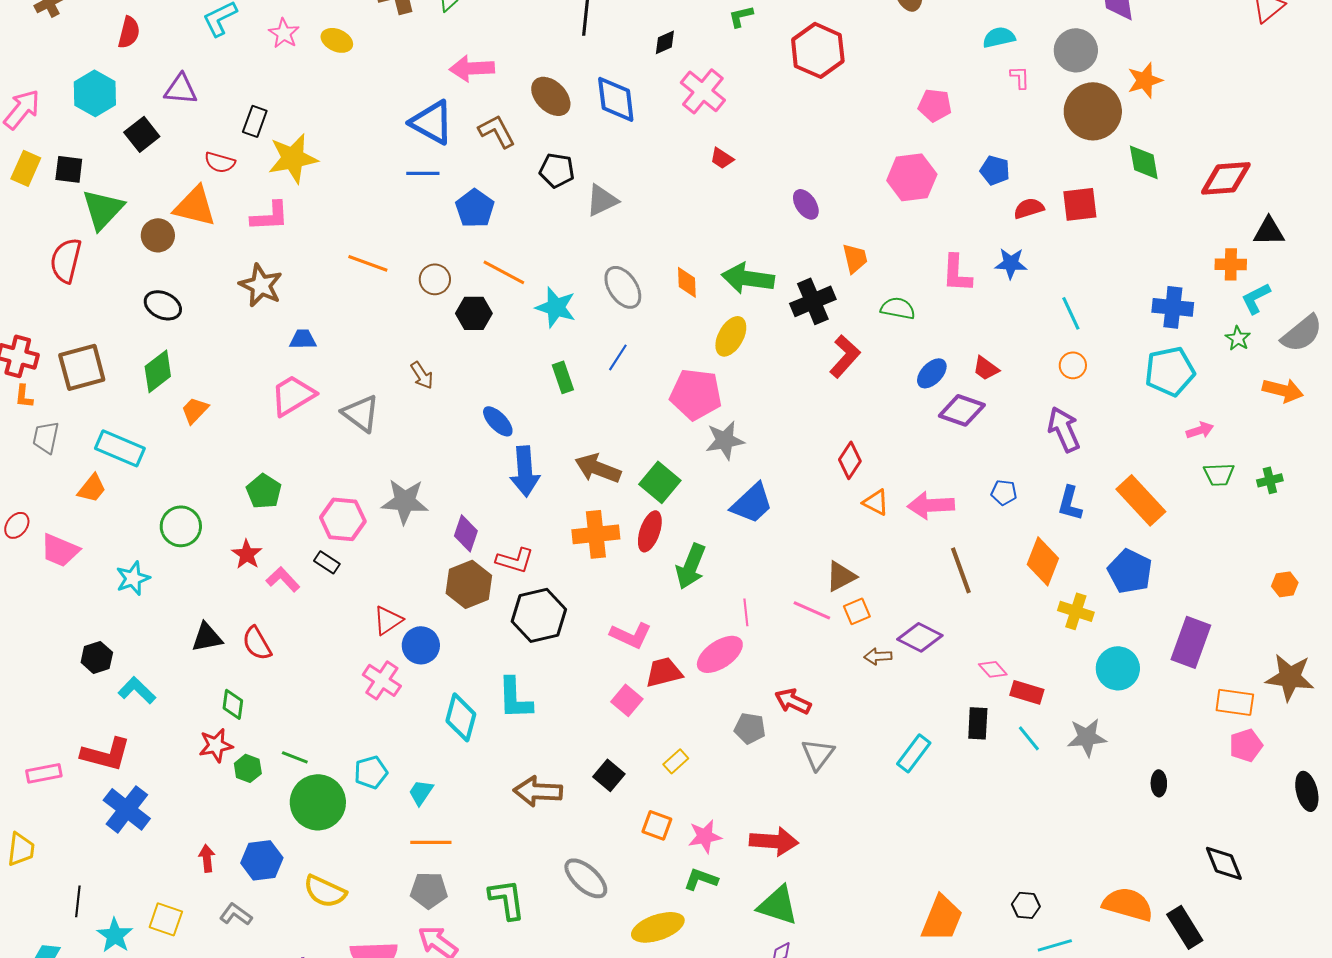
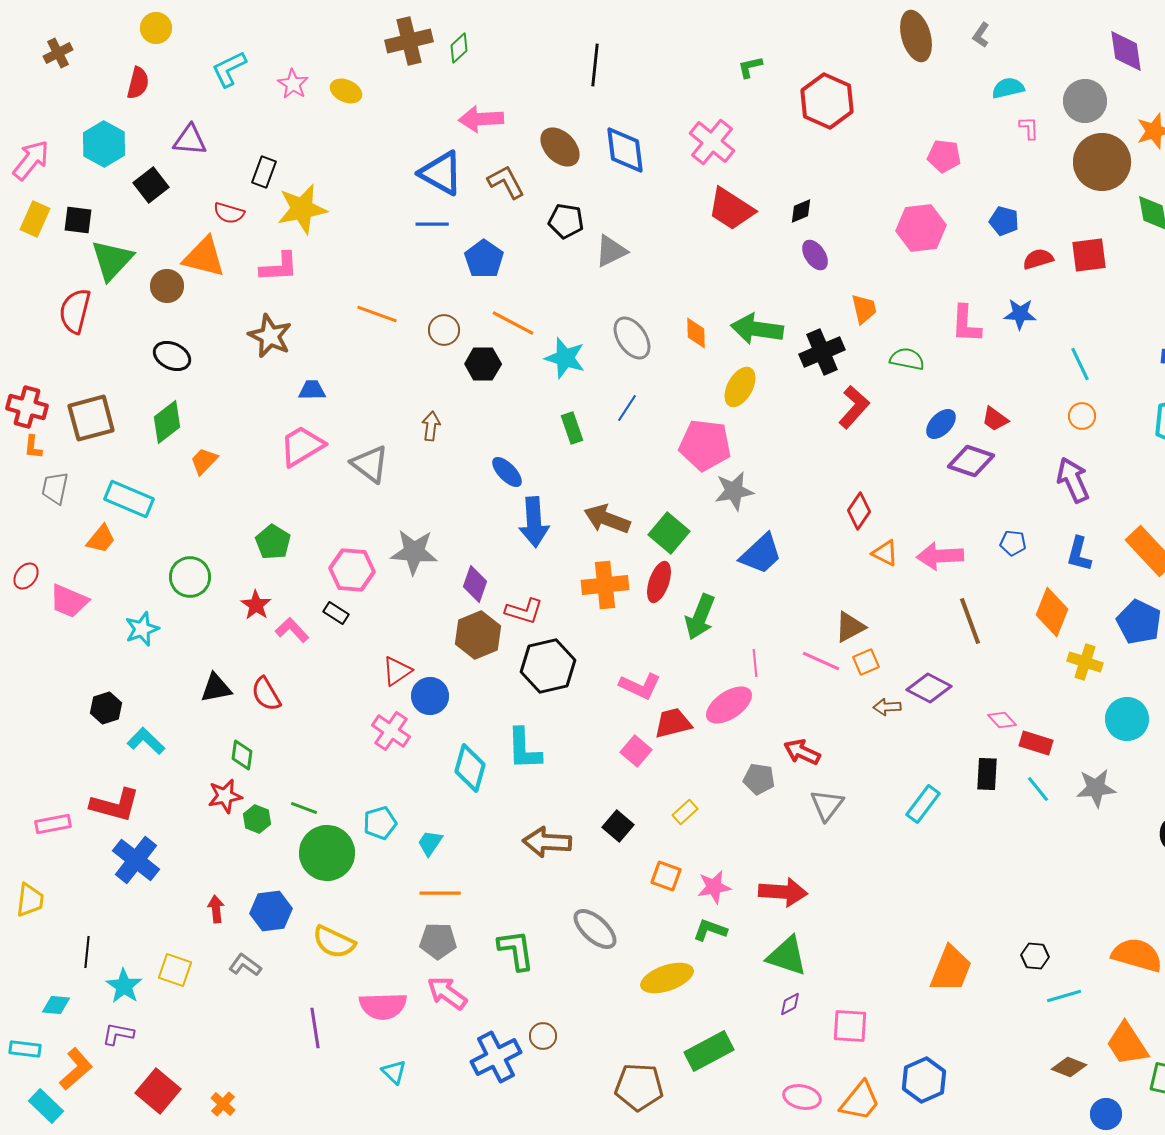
black diamond: (665, 42) -> (801, 211), moved
red trapezoid: (722, 158) -> (731, 209), size x2.0
brown arrow: (422, 375) -> (431, 426), turned -140

